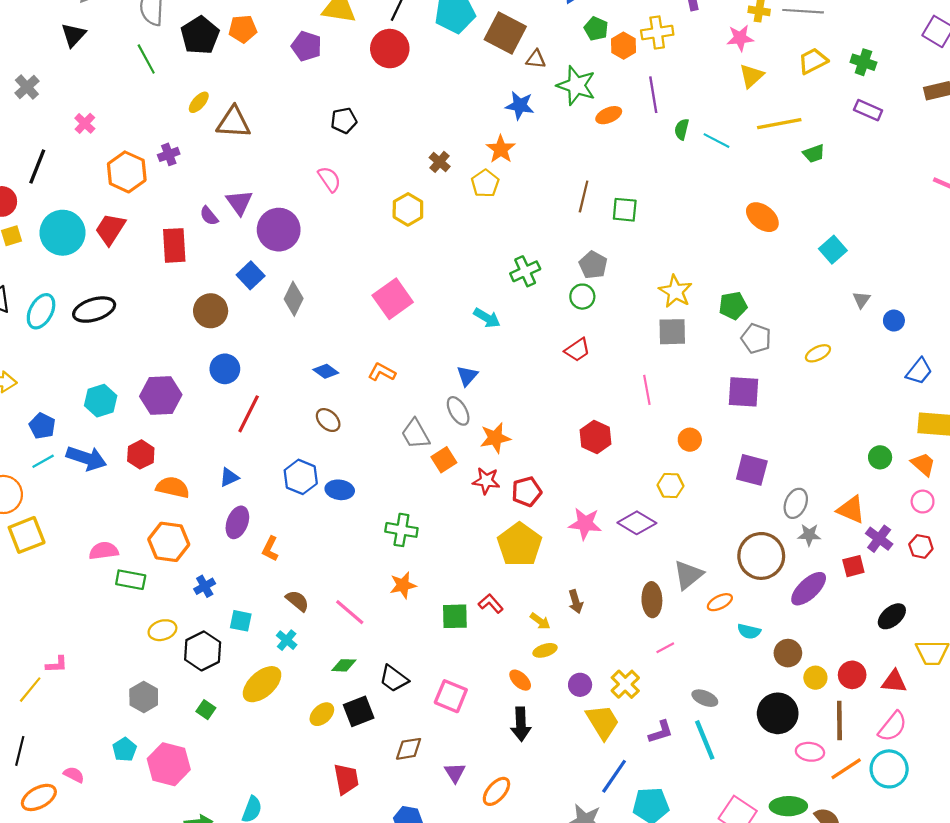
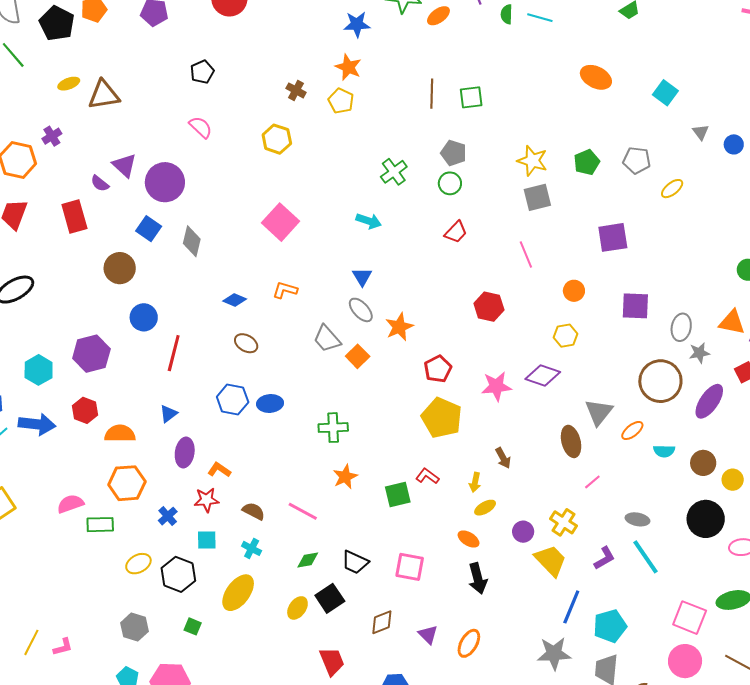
yellow ellipse: (199, 102) -> (69, 84), turned 40
gray pentagon: (756, 338) -> (637, 160), moved
red star: (486, 481) -> (207, 500), moved
orange L-shape: (270, 549) -> (219, 470), turned 110
yellow arrow: (540, 621) -> (475, 482), turned 78
pink L-shape: (57, 664) -> (63, 647), moved

